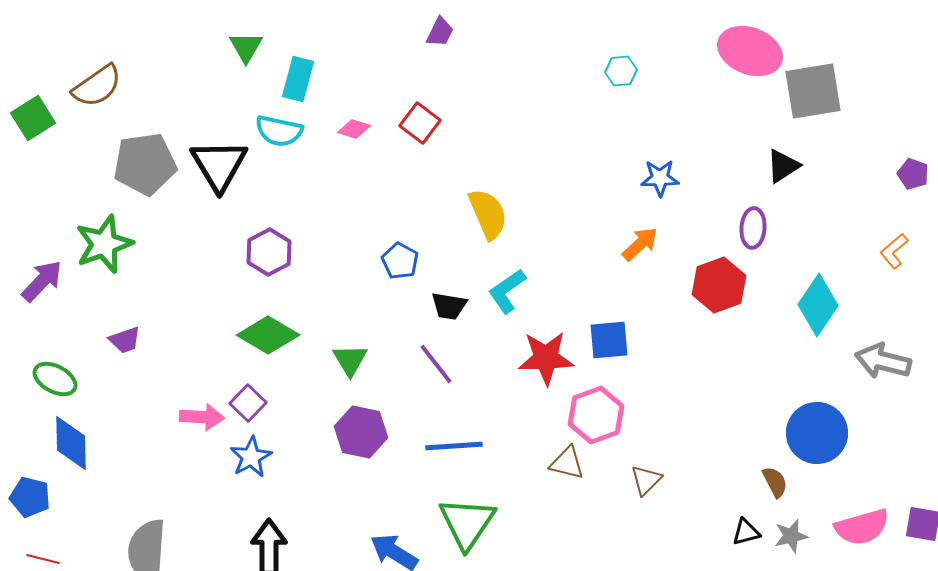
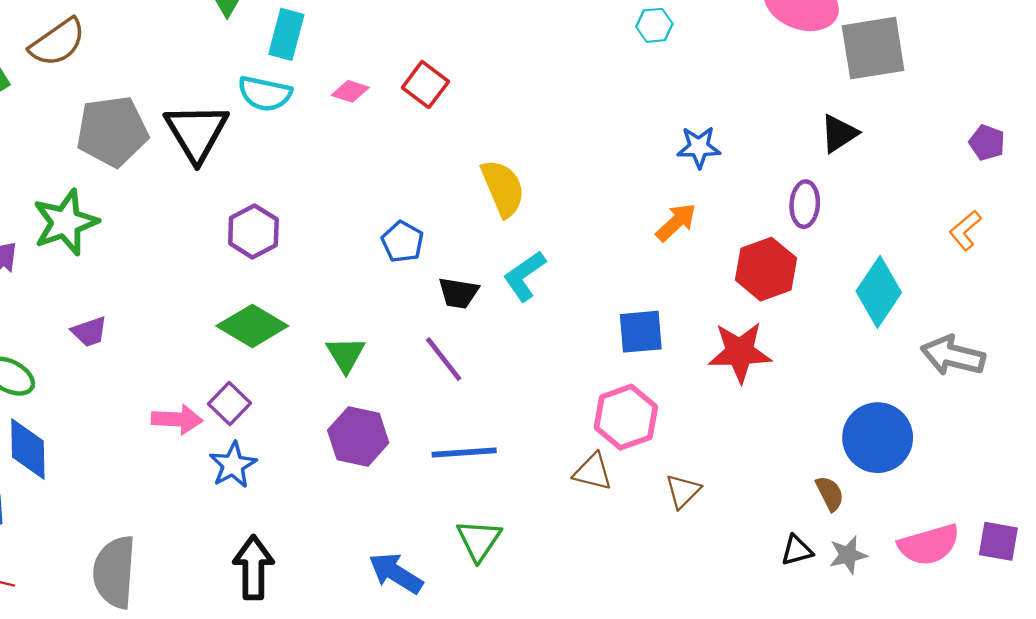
red star: (546, 358) -> (740, 352), moved
green triangle: (467, 523) -> (479, 540), size x0.7

